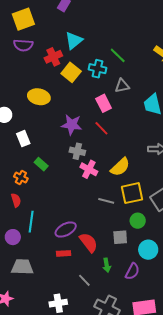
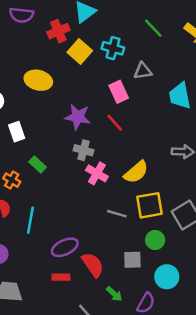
green line: (118, 55) -> (153, 28), moved
cyan line: (31, 222) -> (30, 220), moved
green arrow: (107, 265) -> (114, 294), turned -40

